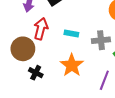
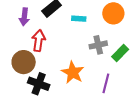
cyan rectangle: (71, 33) -> (79, 19), moved
black cross: (36, 73) -> (39, 84), size x1.5

